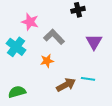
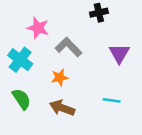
brown arrow: (66, 85) -> (62, 108), moved, turned -132
green semicircle: (17, 92) -> (21, 99), moved, turned 72

